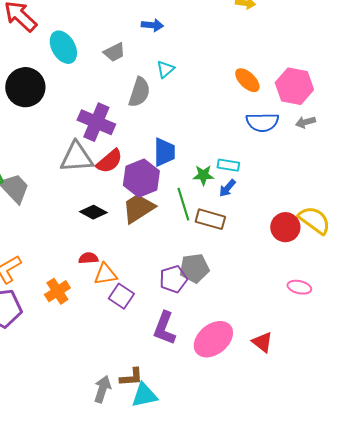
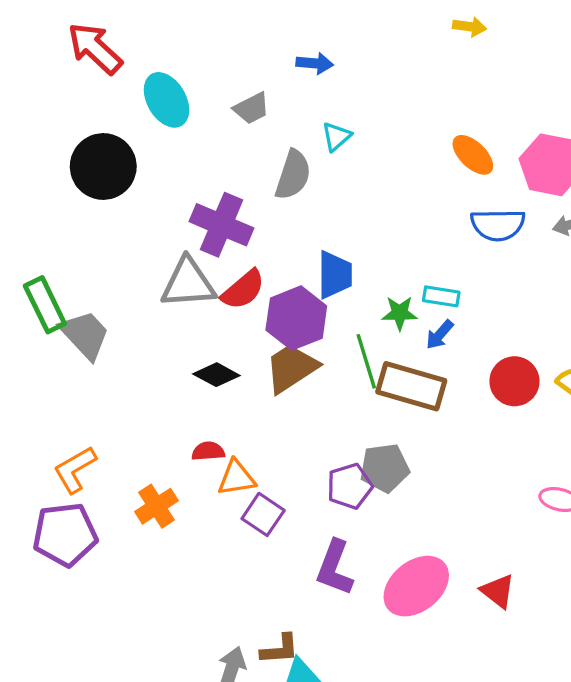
brown rectangle: (210, 219) -> (411, 386), size x1.4
red circle: (285, 227) -> (514, 381), moved

